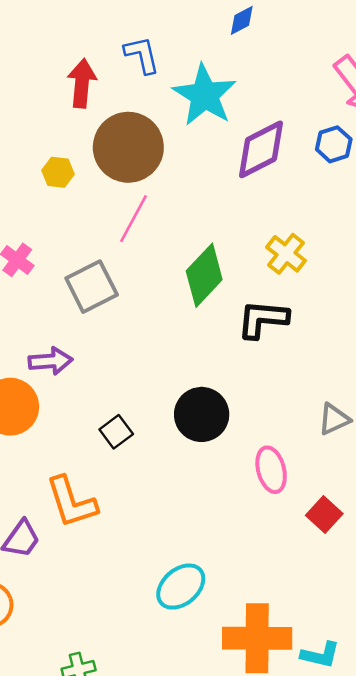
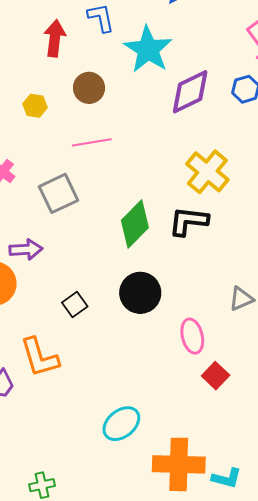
brown circle: (128, 147) -> (89, 88), size x0.6
pink line: (133, 219) -> (92, 142), turned 51
yellow cross: (286, 254) -> (207, 172), size x1.4
green diamond: (204, 275) -> (135, 224), moved
red square: (324, 514) -> (216, 376), moved

